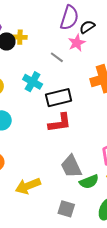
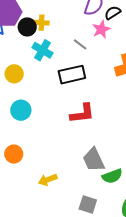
cyan cross: (33, 82) -> (43, 50), moved
black rectangle: (59, 98) -> (72, 75), moved
yellow arrow: (28, 186) -> (48, 180), size x0.7

